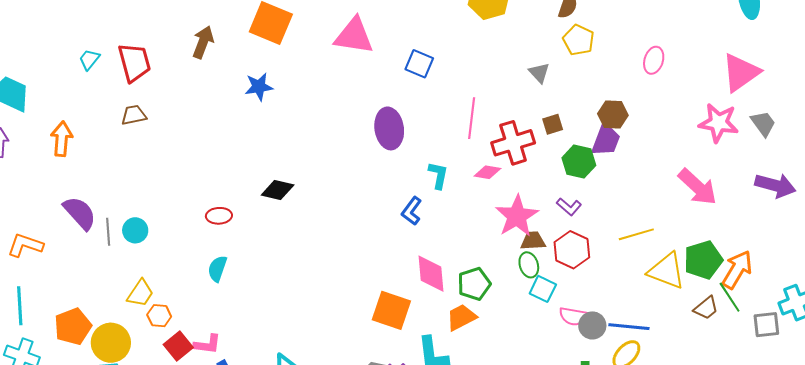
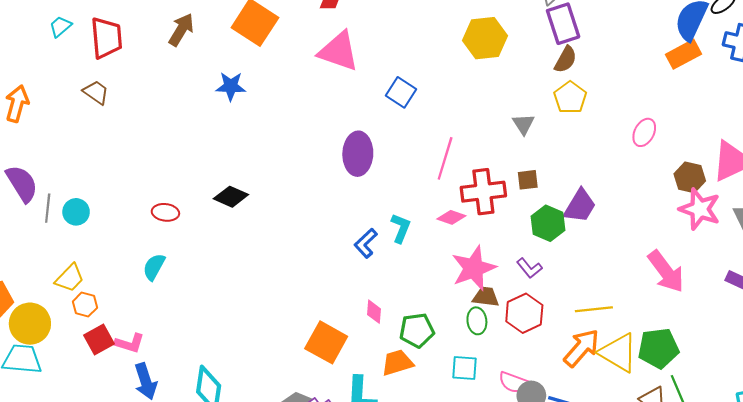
brown hexagon: (613, 114) -> (690, 177), moved
brown trapezoid: (134, 115) -> (96, 92), turned 36
cyan L-shape: (438, 175) -> (401, 228), moved
orange arrow: (737, 270) -> (582, 348), moved
pink diamond: (431, 274) -> (374, 312), size x0.6
cyan square: (543, 289) -> (465, 368), moved, turned -32

